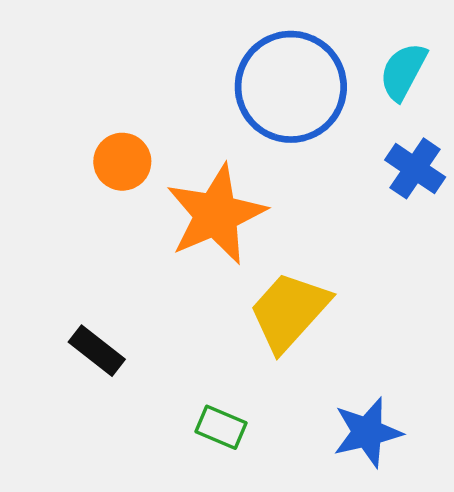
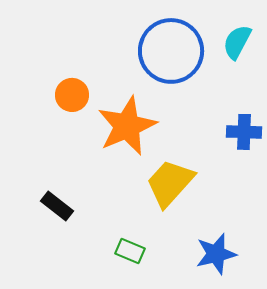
blue cross: (415, 168) -> (244, 132), moved, turned -32

